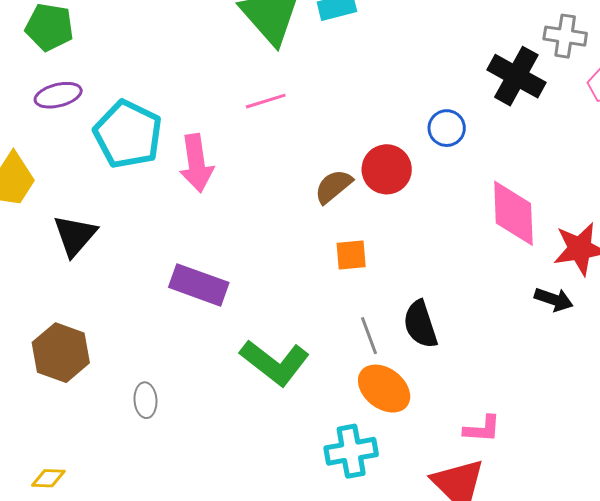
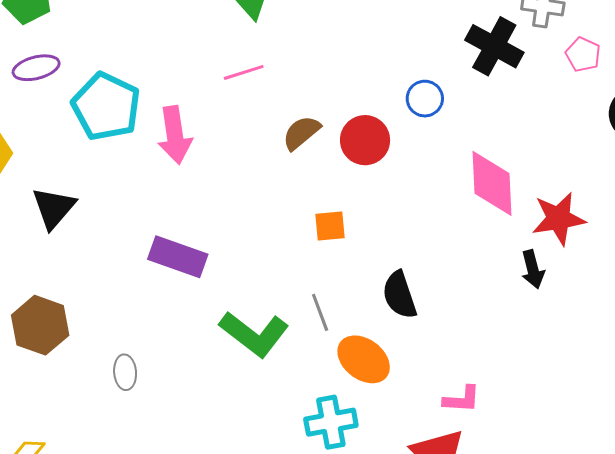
brown semicircle: (333, 186) -> (301, 133), moved
black arrow: (554, 299) -> (533, 269), turned 57
gray line: (369, 336) -> (320, 312), moved

